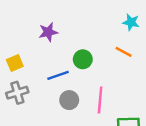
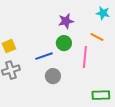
purple star: (48, 32) -> (66, 21), moved
pink line: (100, 100) -> (85, 57), moved

